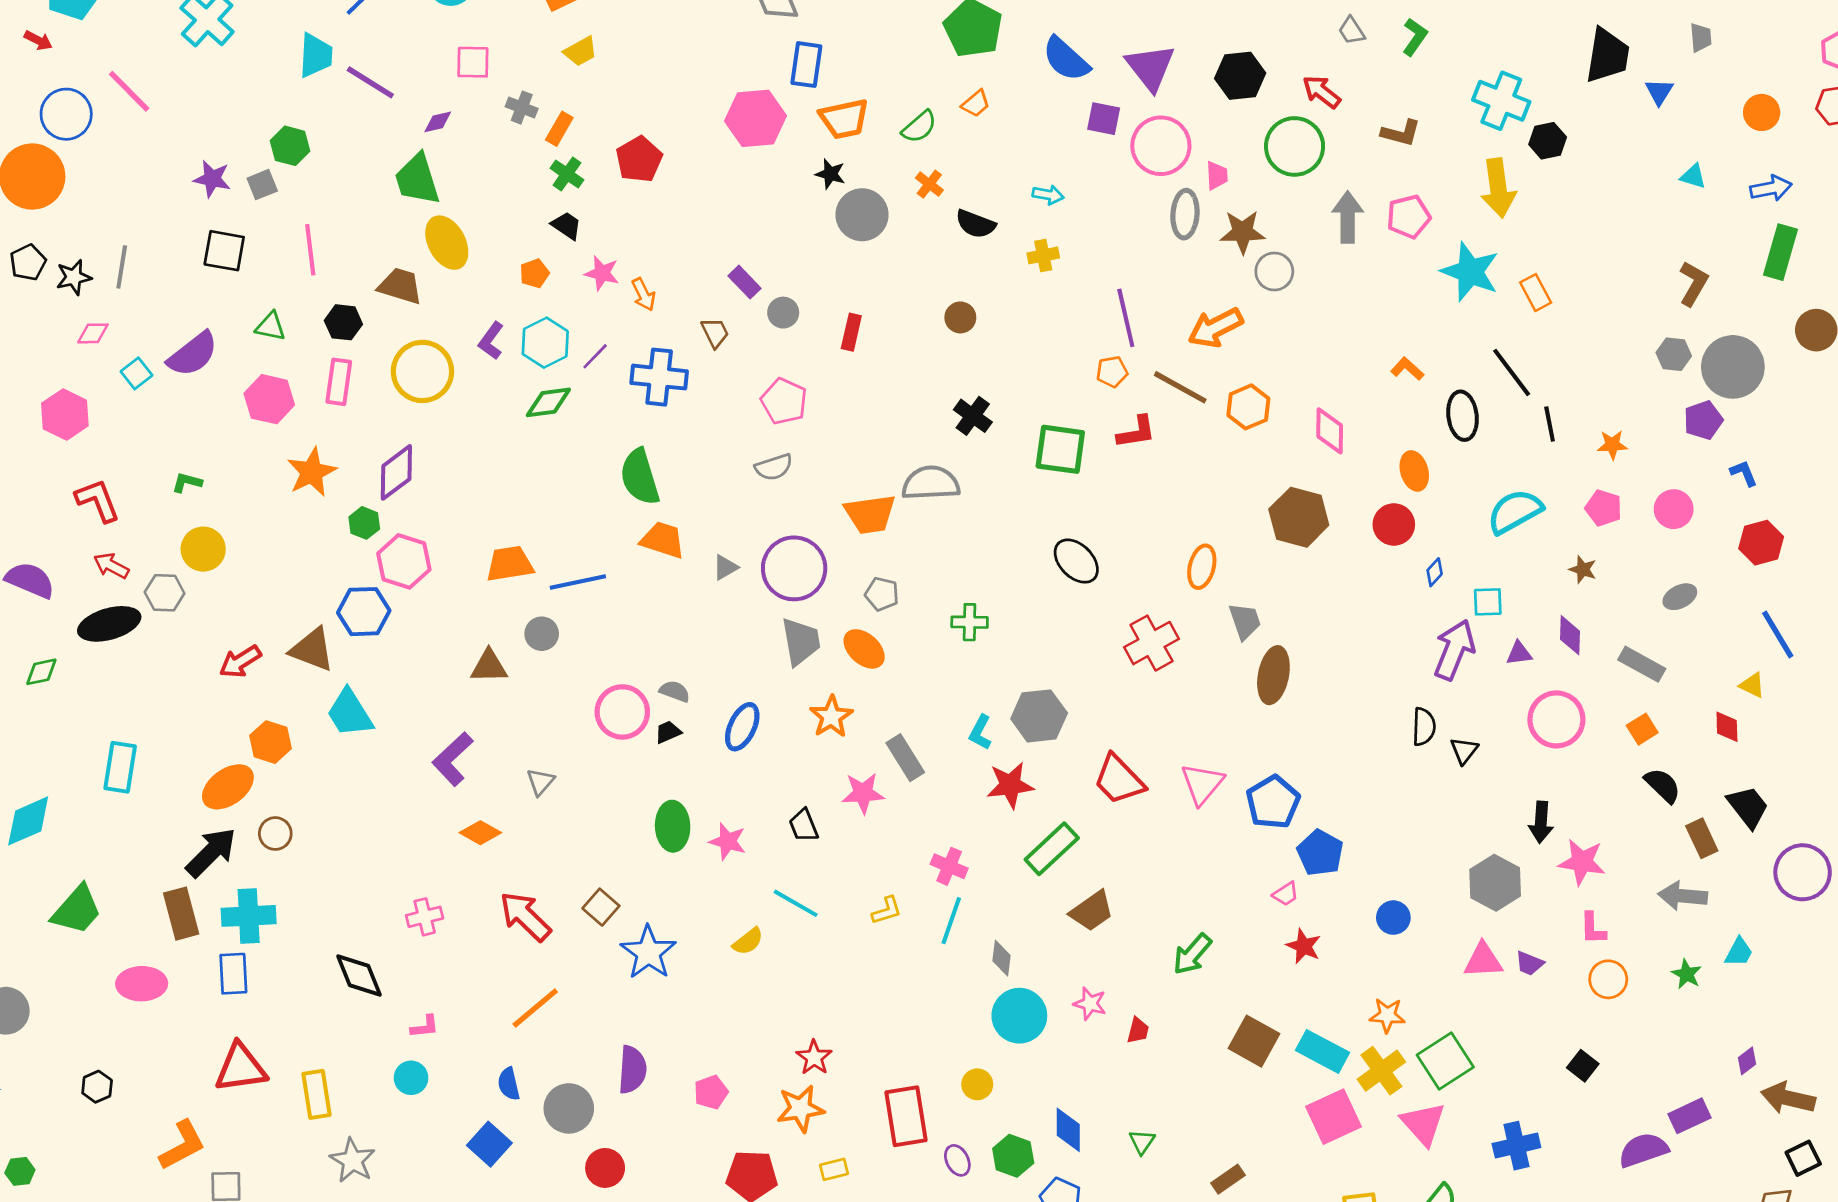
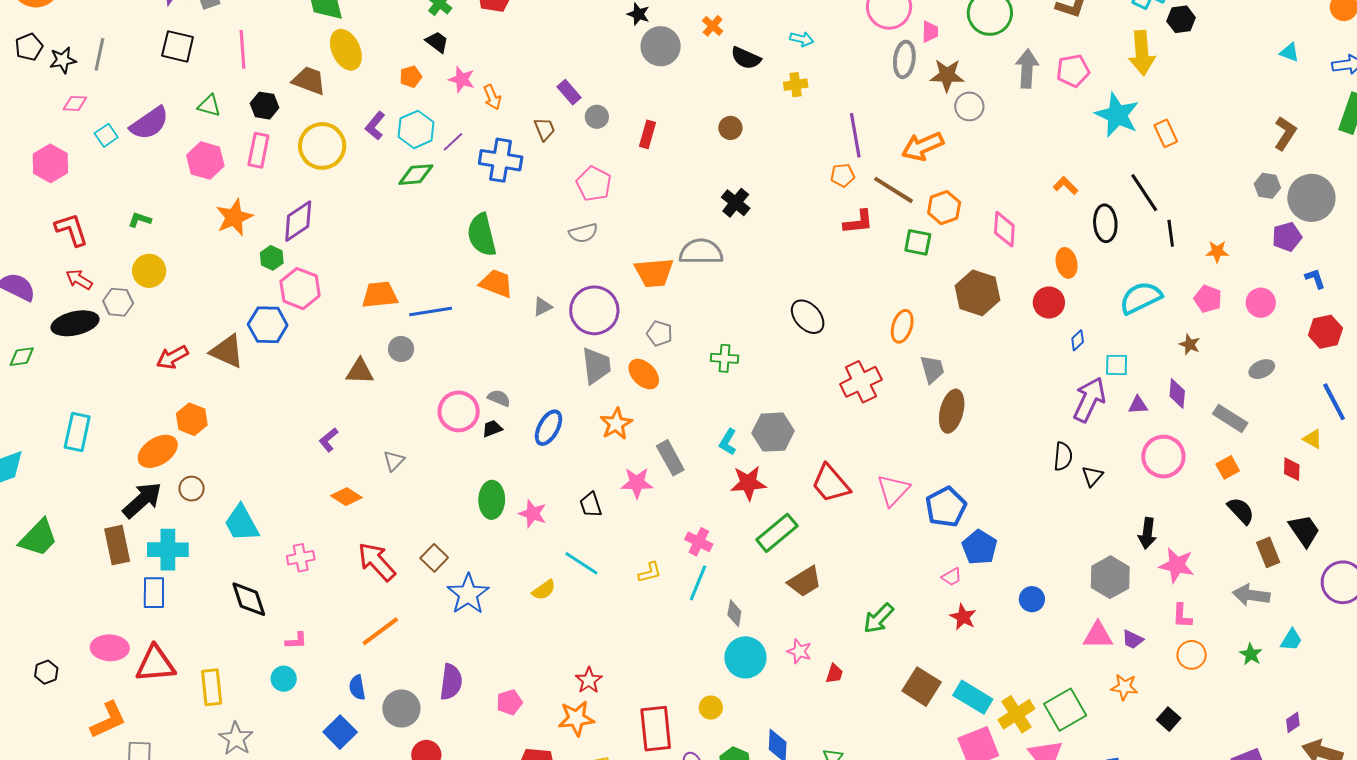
green square: (1060, 449) -> (918, 242), moved, size x0.7
cyan trapezoid: (350, 713) -> (242, 523), moved
purple L-shape: (453, 759) -> (328, 440), size x0.6
pink ellipse: (142, 984) -> (110, 648), moved
orange star: (1387, 1015) -> (1124, 687), moved

